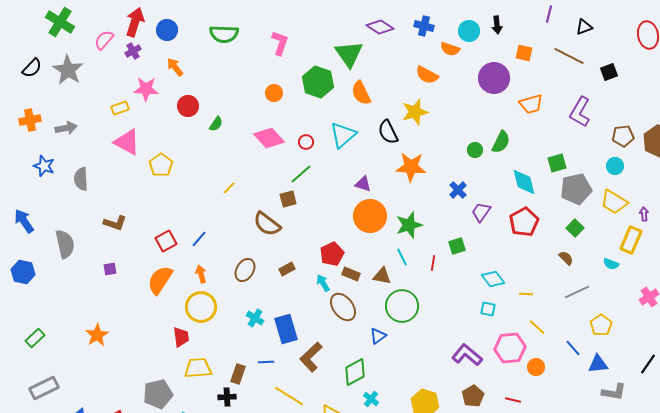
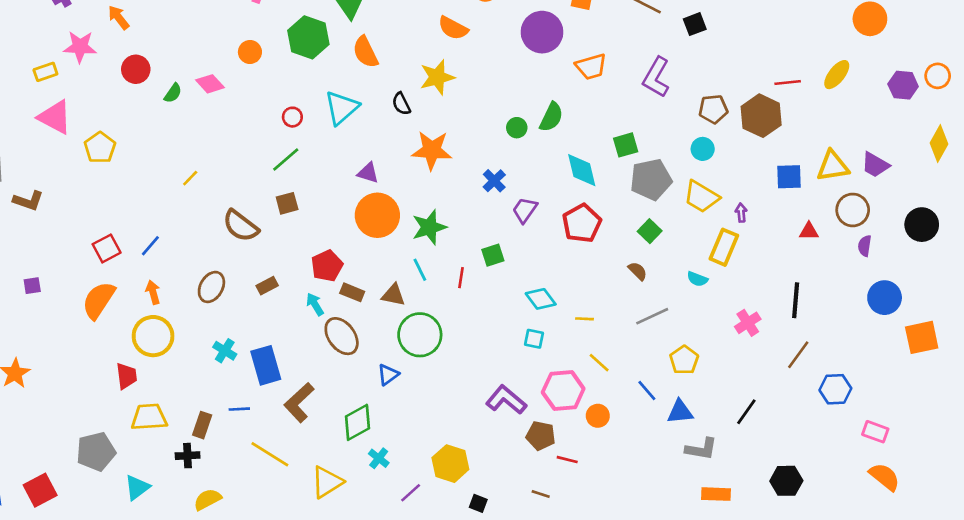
black semicircle: (388, 132) -> (401, 104), size x0.7
pink diamond: (269, 138) -> (210, 84), moved, size x0.7
brown square: (288, 199) -> (287, 203), moved
brown L-shape: (115, 223) -> (28, 201), moved
brown pentagon: (473, 396) -> (541, 436), moved, turned -30

